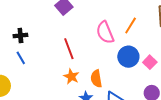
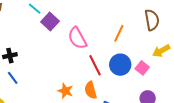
pink semicircle: (105, 32) -> (77, 38), moved
red line: (69, 49) -> (95, 65), moved

